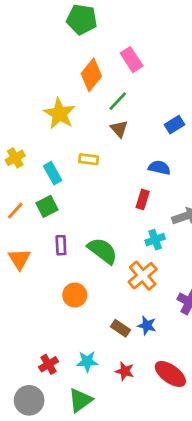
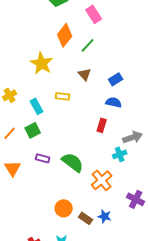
pink rectangle: (132, 60) -> (94, 14), moved
green line: (118, 101) -> (88, 45), moved
blue rectangle: (175, 125) -> (116, 79), moved
cyan cross: (155, 240) -> (120, 154), moved
purple rectangle: (61, 245) -> (43, 158), turned -72
orange circle: (75, 295) -> (64, 208), moved

